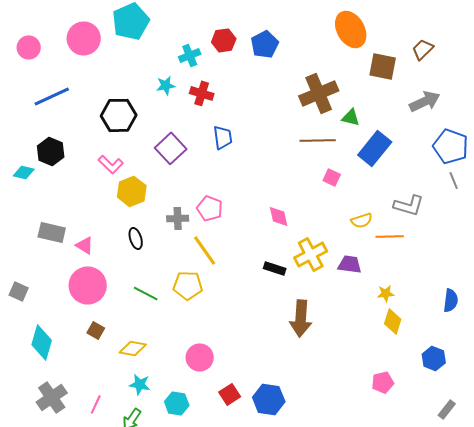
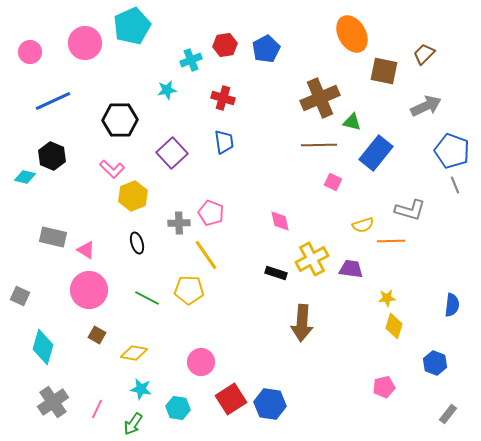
red cross: (202, 93) -> (223, 98), moved
red square: (230, 394) -> (231, 399), size x1.4

